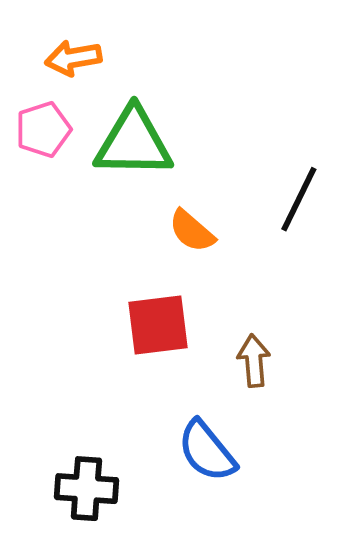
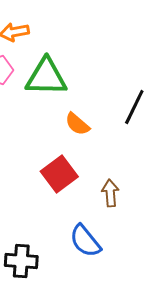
red square: (158, 325) -> (59, 174), turned -30

